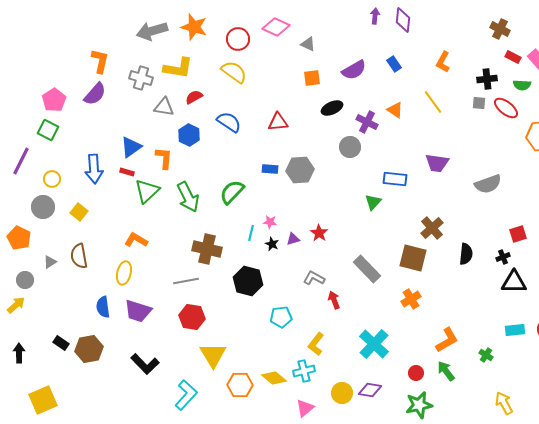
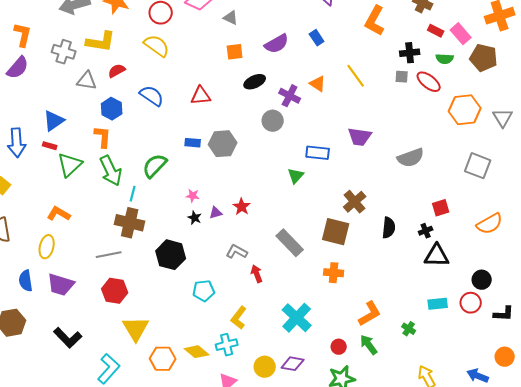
orange L-shape: (443, 62) -> (375, 21), moved, size x1.4
orange L-shape: (164, 158) -> (103, 137), moved
cyan line: (251, 233) -> (133, 194), moved
orange cross: (411, 299) -> (334, 273), turned 36

